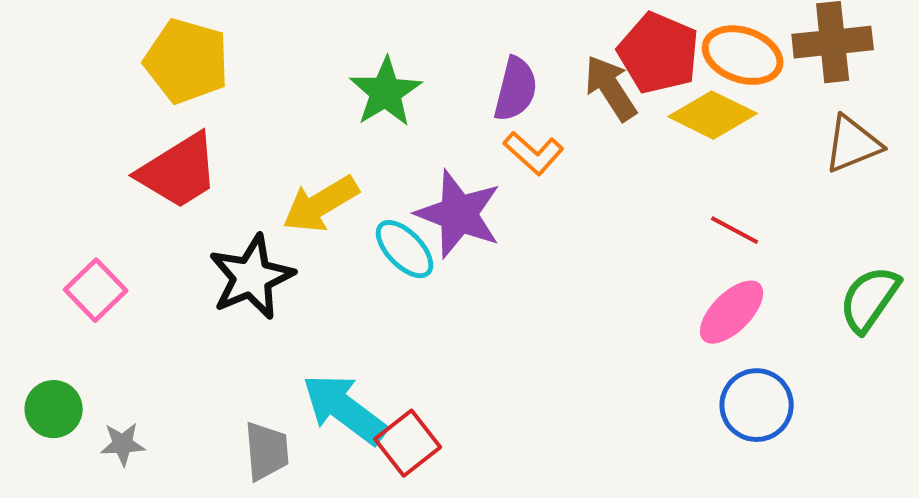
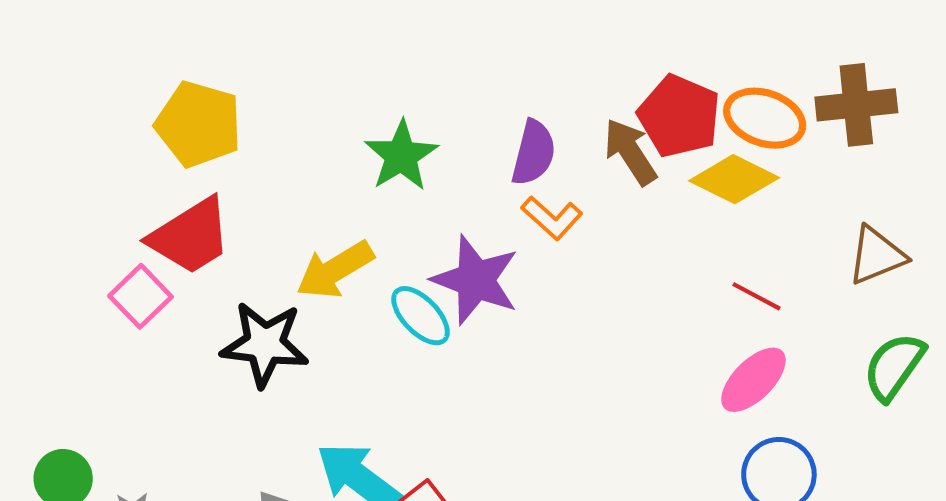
brown triangle: (853, 144) -> (877, 256), moved
black star: (252, 277) -> (265, 344), turned 30
pink square: (96, 290) -> (141, 296), moved

